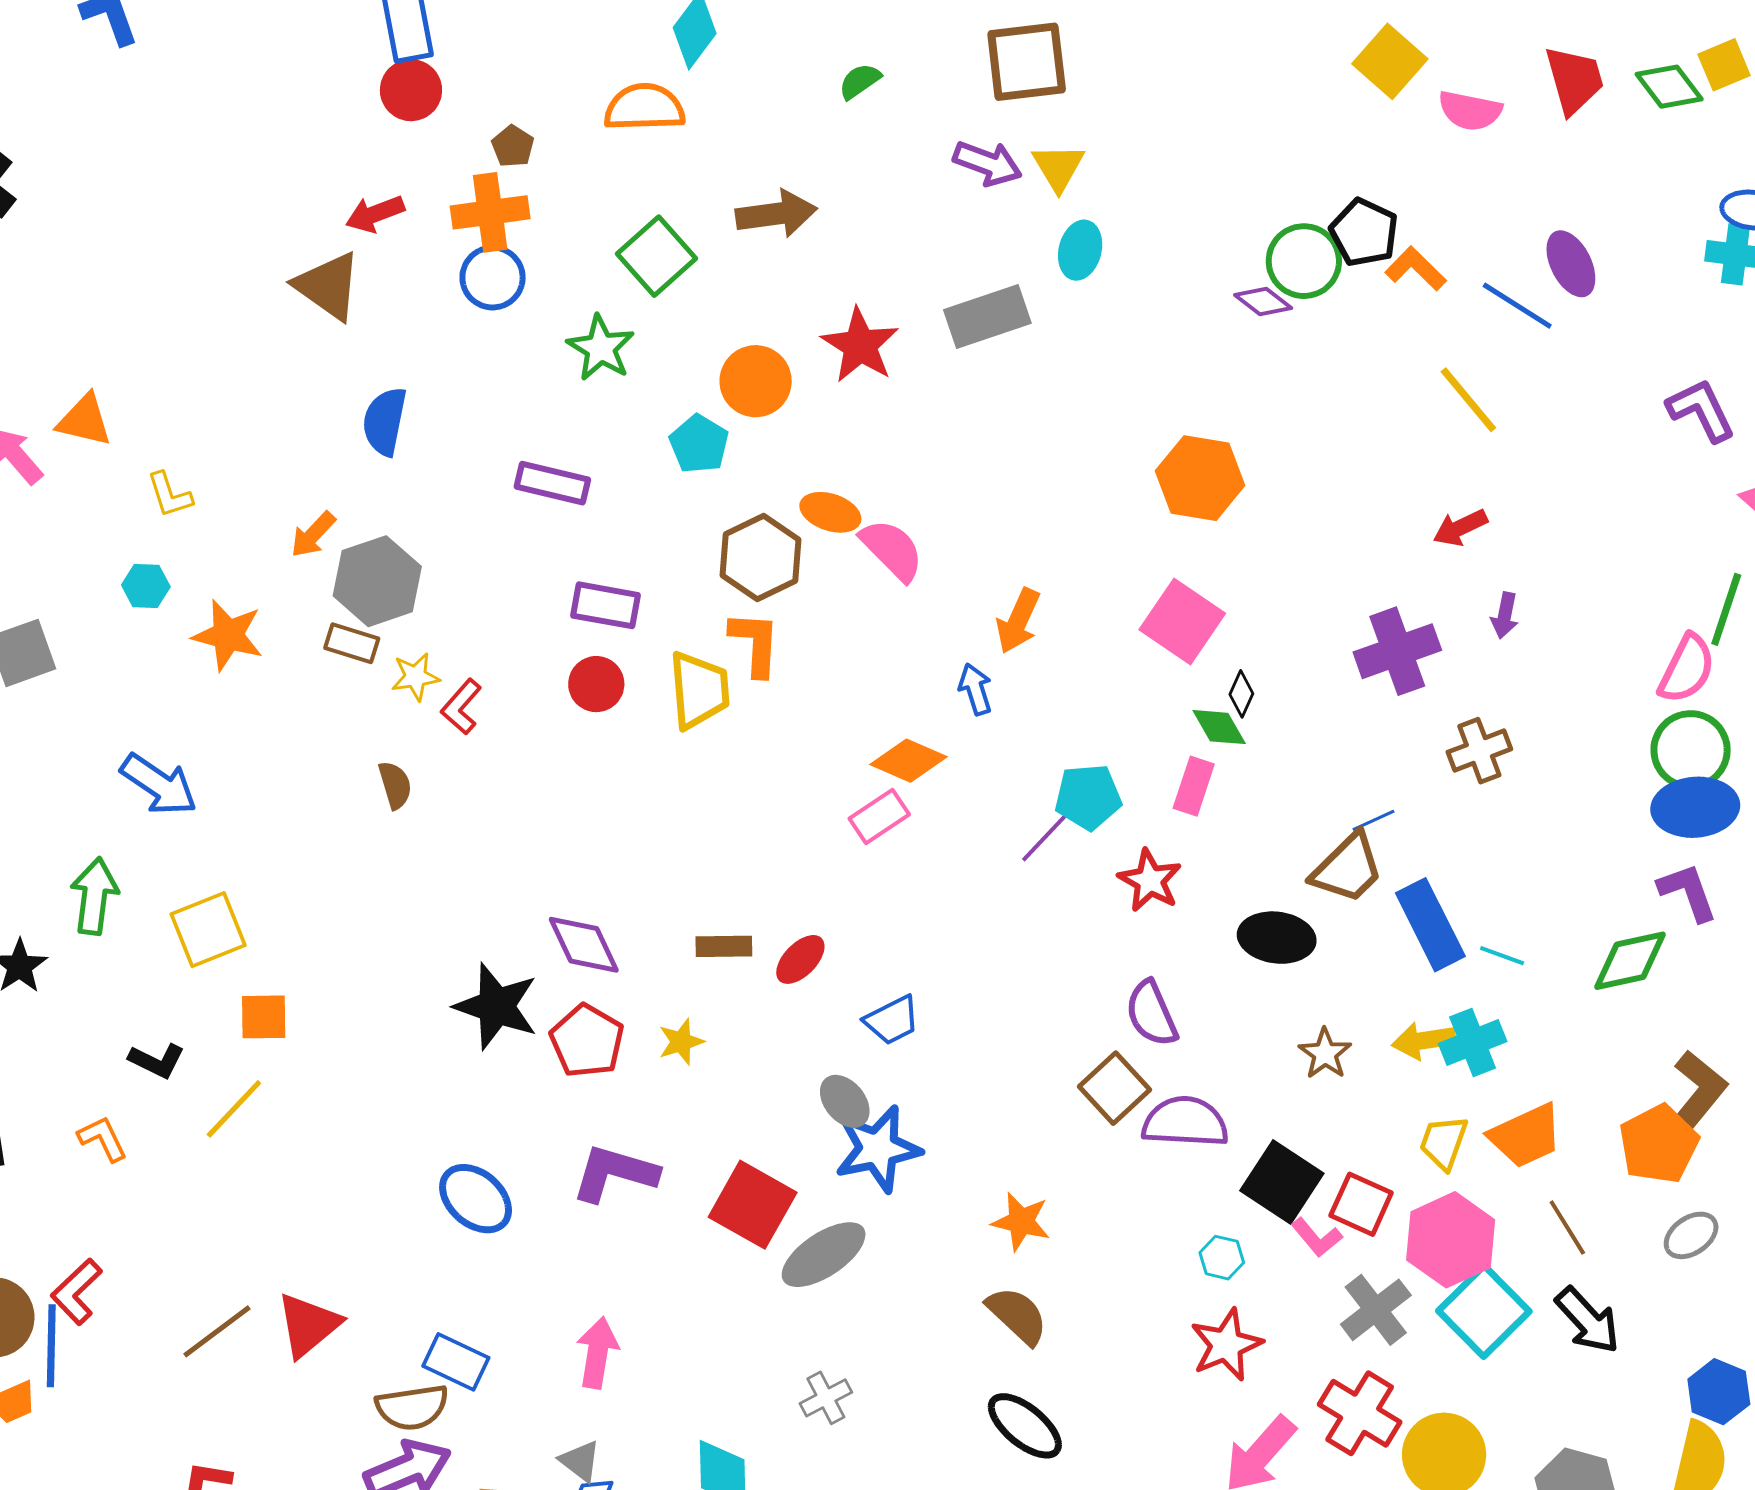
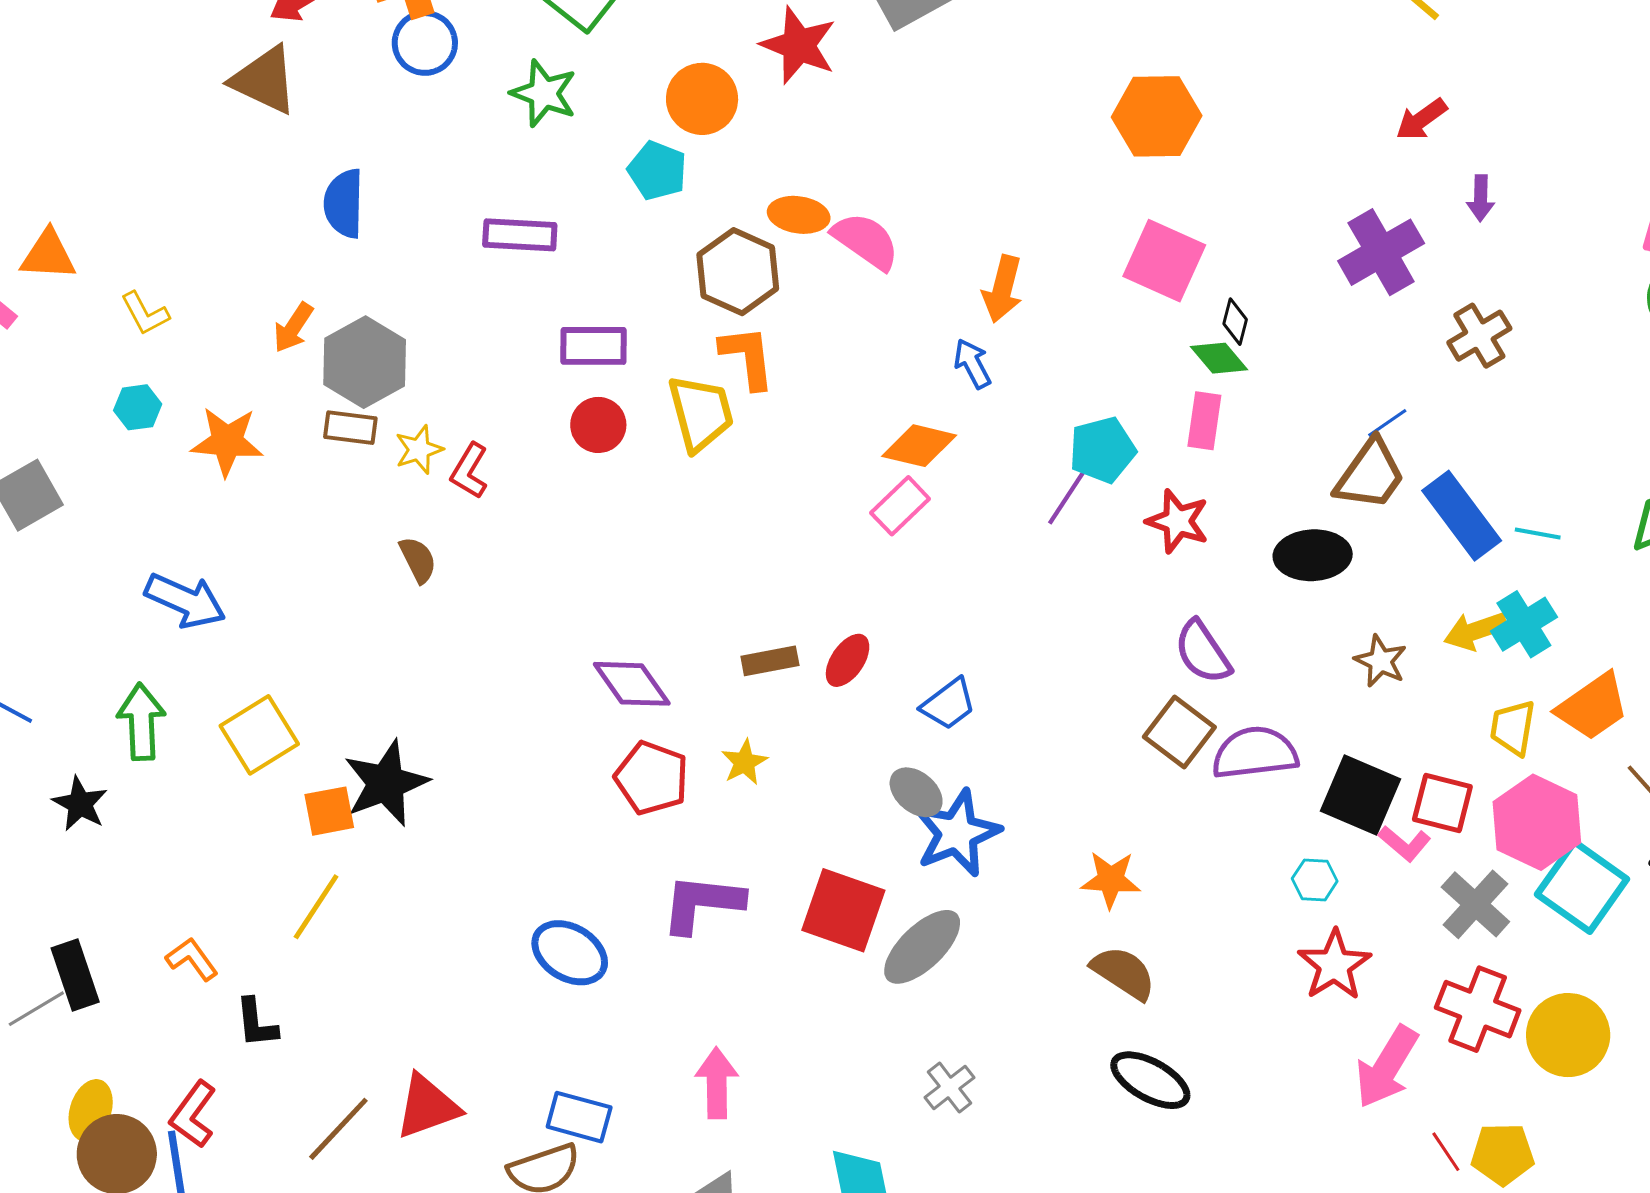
black star: (496, 1006) -> (386, 783), moved, turned -30
black L-shape: (157, 1061) -> (256, 1023), moved, turned 68
red triangle: (308, 1325) -> (427, 1107), turned 30

